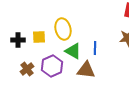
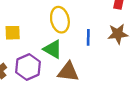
yellow ellipse: (63, 29) -> (60, 20), moved
blue line: (95, 48) -> (88, 37), moved

